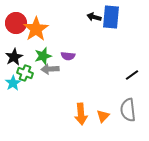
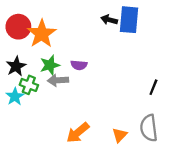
black line: (132, 75) -> (153, 87), turned -32
orange arrow: (81, 114) -> (78, 133), moved, turned 55

